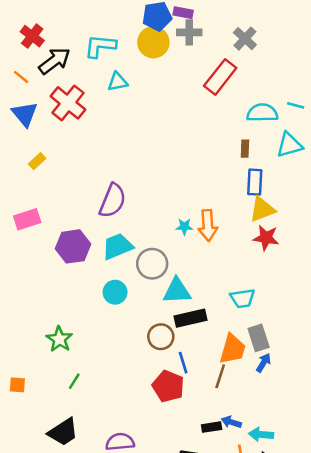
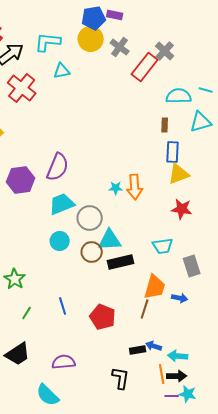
gray cross: (189, 32) -> (120, 47), moved, turned 36
gray cross: (245, 39) -> (165, 51), moved
red star: (266, 238) -> (182, 209), moved
purple hexagon: (73, 246) -> (21, 180), moved
brown circle: (161, 337) -> (92, 252), moved
gray rectangle: (259, 338) -> (192, 266), moved
blue line: (183, 363) -> (63, 306), moved
blue arrow: (263, 363) -> (180, 298), turned 70

